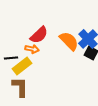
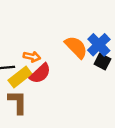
red semicircle: (39, 35) -> (40, 73), moved

